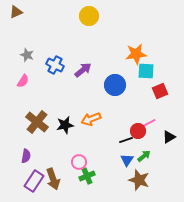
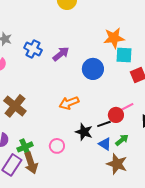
black star: (65, 125) -> (84, 132), moved, turned 30
blue triangle: (127, 160) -> (105, 144), turned -32
green cross: (87, 176) -> (25, 147), moved

